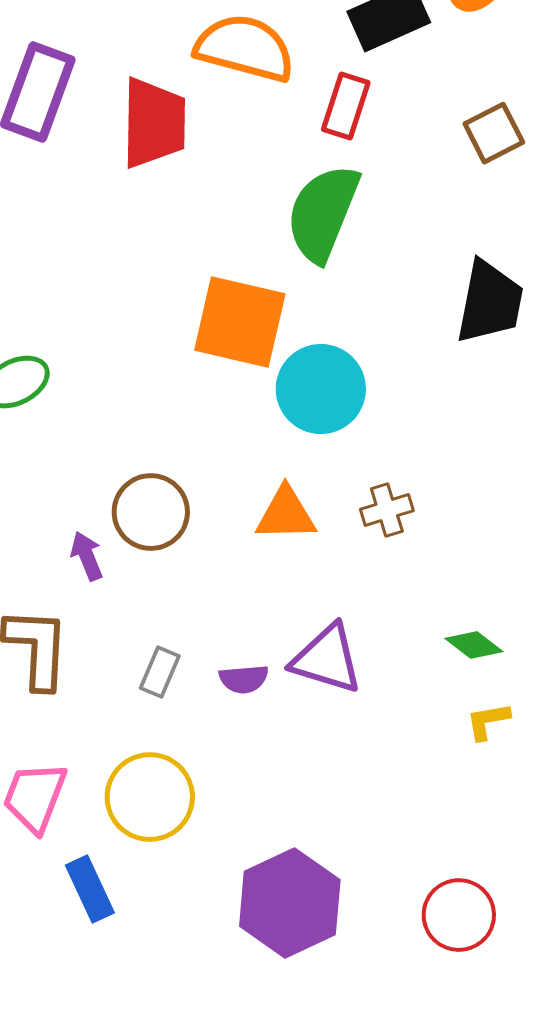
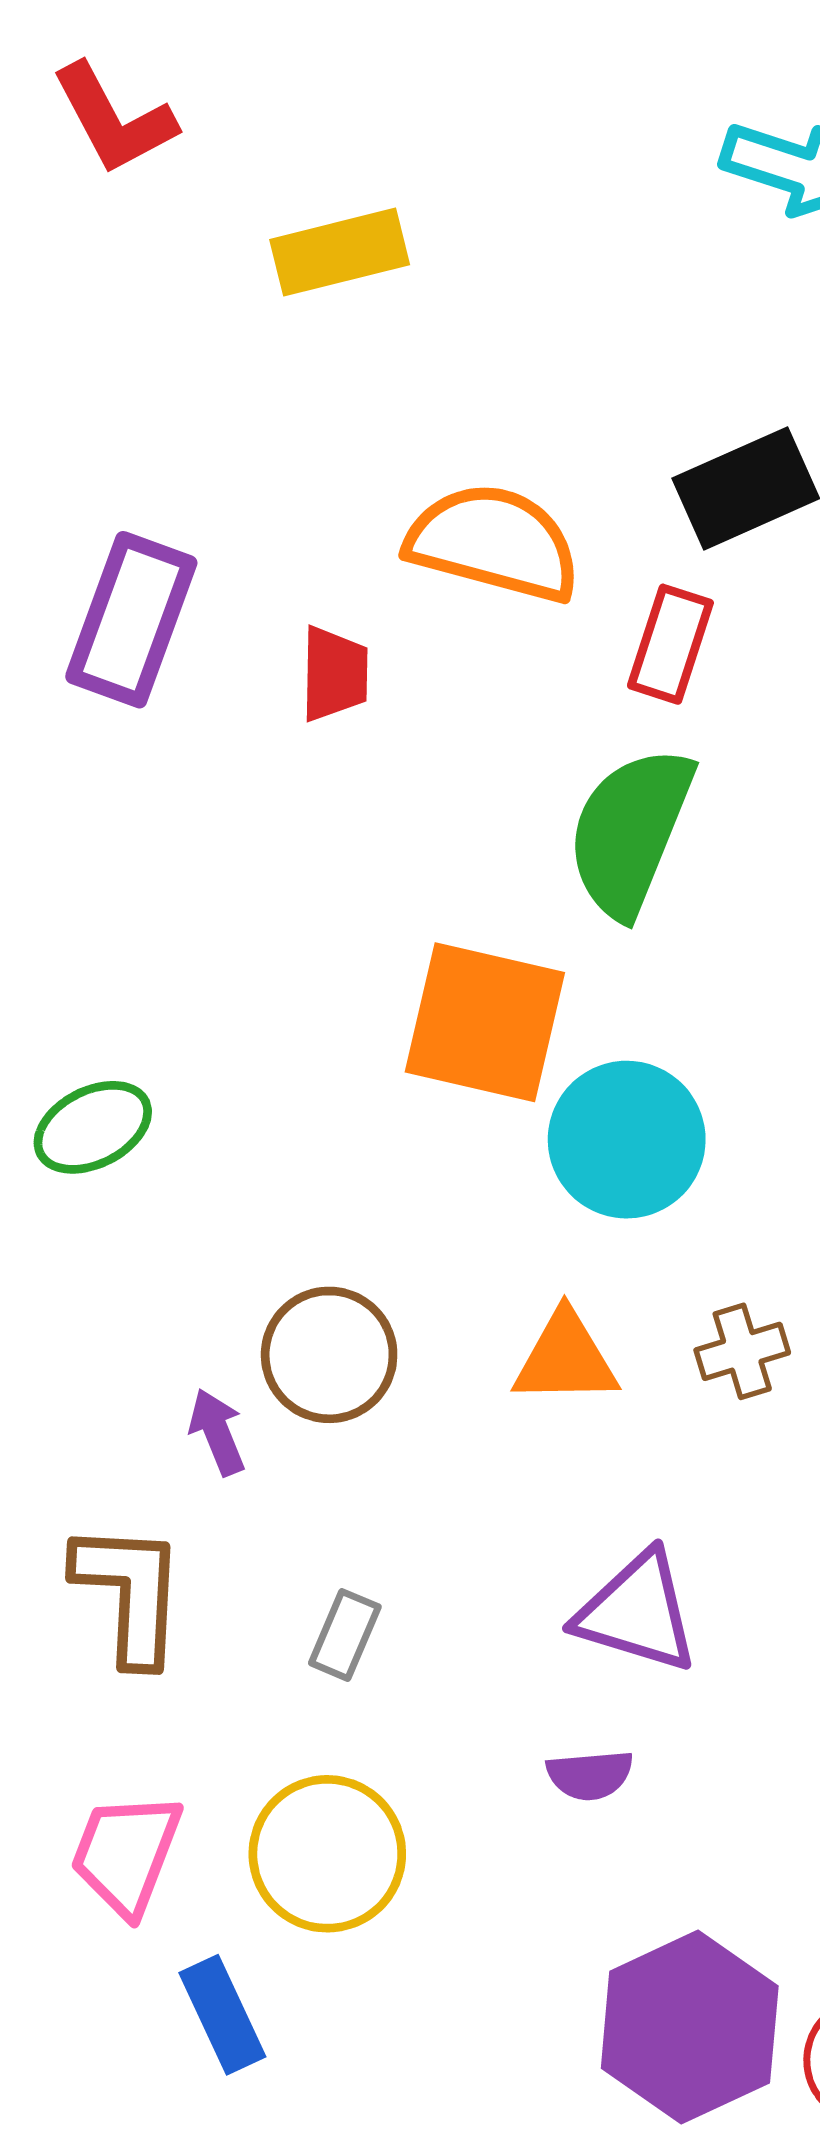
red trapezoid: (154, 123) -> (334, 674), size x0.6
purple semicircle: (244, 679) -> (590, 1775), moved
purple hexagon: (290, 903) -> (690, 2027), moved

